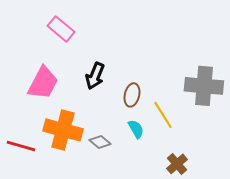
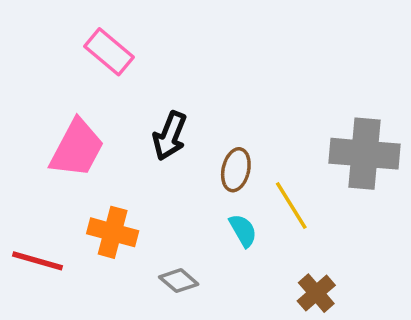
orange cross: (63, 130) -> (113, 232), size x0.7
gray diamond: (100, 142) -> (179, 281), moved

